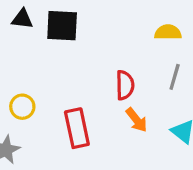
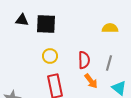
gray line: (175, 77) -> (109, 63), moved
yellow circle: (22, 107) -> (50, 56), moved

